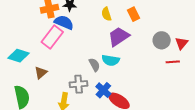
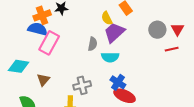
yellow semicircle: (106, 14) -> (107, 18), moved
blue semicircle: (64, 22) -> (38, 29), moved
gray semicircle: (94, 65) -> (93, 44), moved, turned 48
blue cross: (103, 90) -> (118, 82), moved

